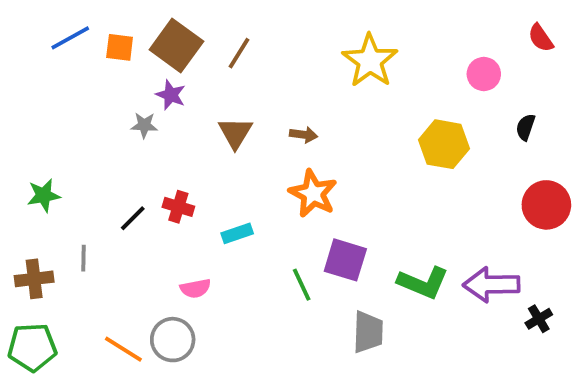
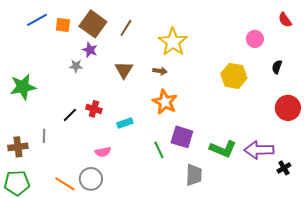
yellow star: (370, 61) -> (173, 42), moved
green star: (44, 195) -> (23, 87), moved, size x1.5

